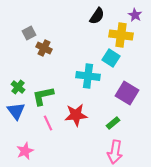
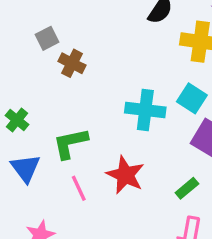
cyan square: (111, 58) -> (192, 98), moved
green cross: (18, 87) -> (17, 120), moved
red star: (76, 115) -> (125, 175), turned 30

